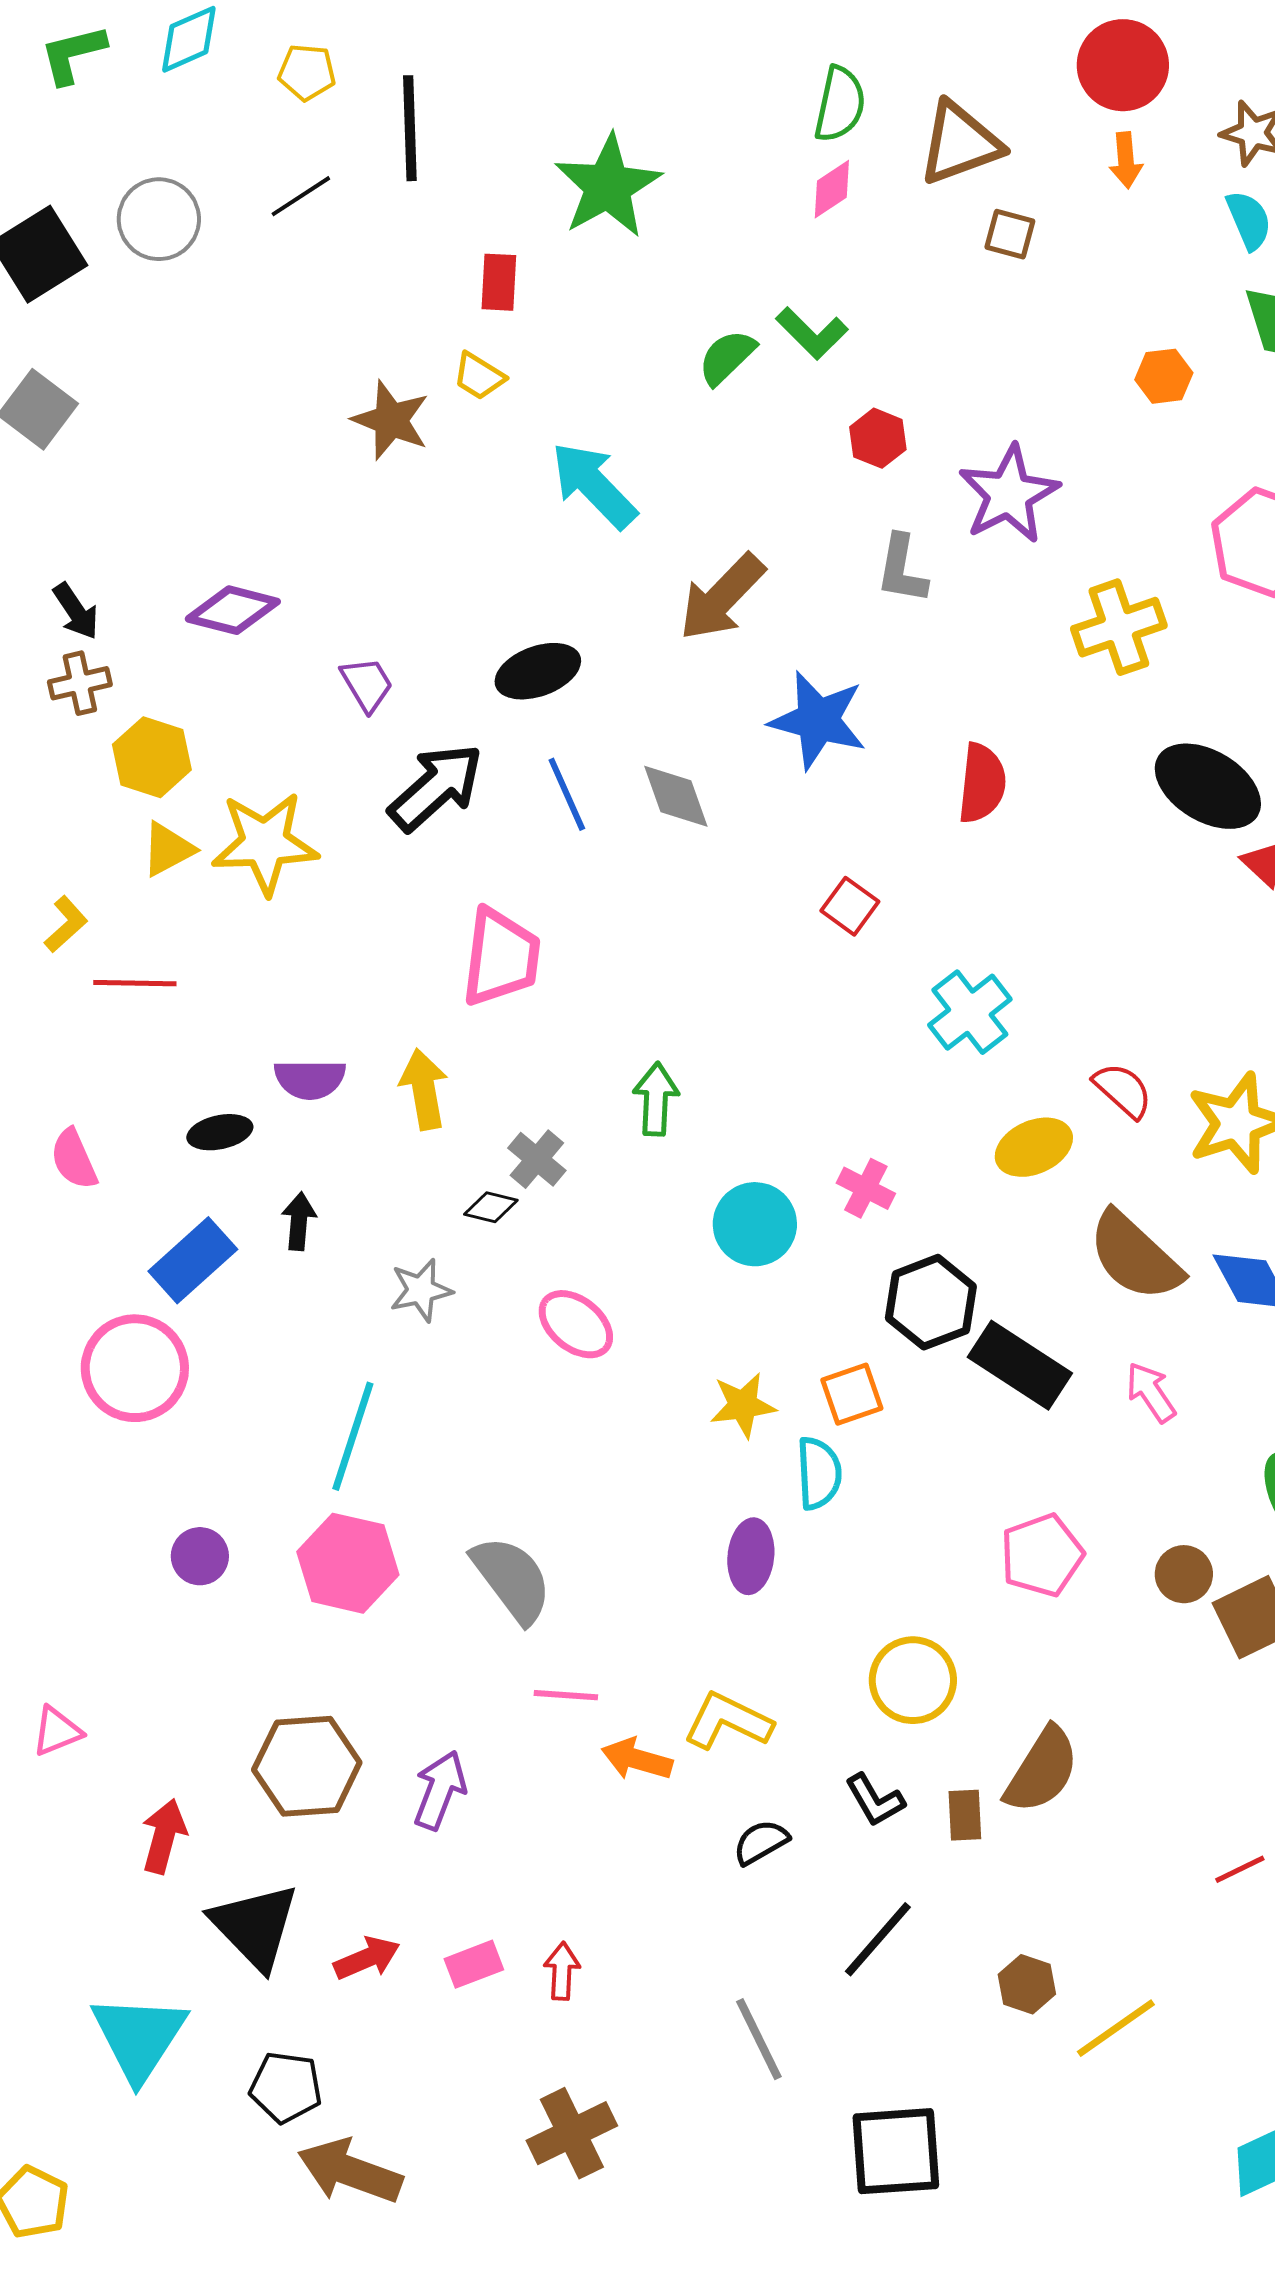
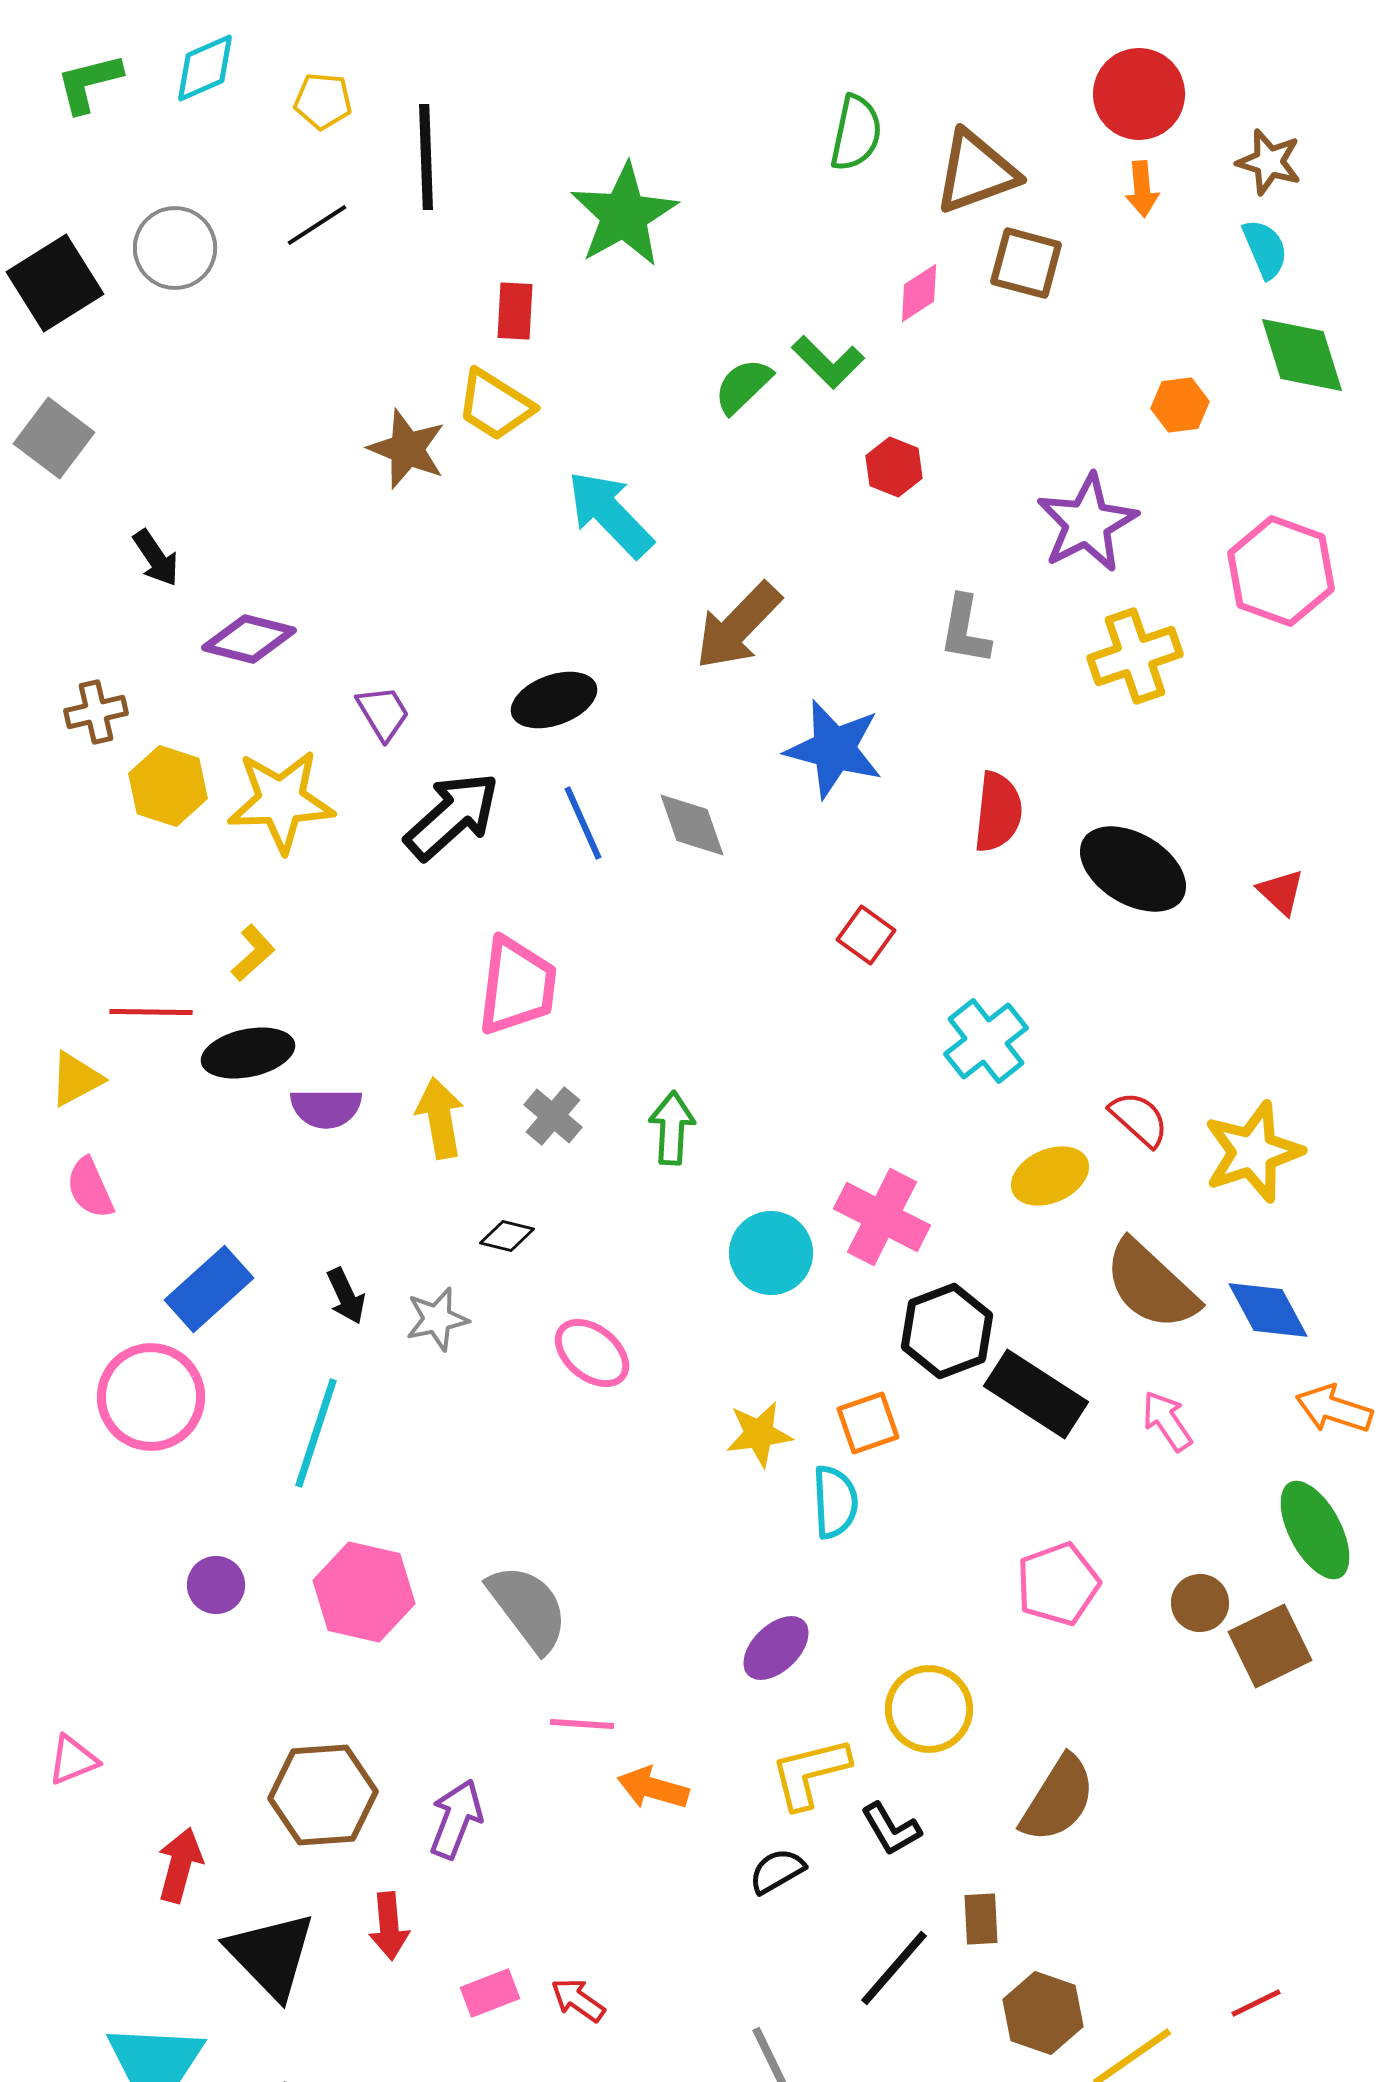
pink diamond: (832, 189) -> (919, 293), moved
brown square: (1010, 234) -> (1026, 263), size x1.4
yellow trapezoid: (479, 376) -> (495, 405), size x1.5
purple star: (1009, 494) -> (1087, 523), moved
gray L-shape: (902, 569) -> (965, 630), moved
black arrow: (76, 611) -> (156, 558), moved
black ellipse: (1208, 786) -> (1133, 869), moved
yellow star: (265, 843) -> (281, 801), moved
yellow triangle: (168, 849) -> (76, 1079), moved
yellow L-shape: (66, 924) -> (253, 953), moved
black ellipse: (220, 1132) -> (248, 1053), moved, size x1.4
gray cross: (537, 1159) -> (553, 1116), moved
pink cross: (866, 1188) -> (882, 1217), size x1.6
black arrow: (299, 1221) -> (346, 1296), moved, turned 150
cyan line: (353, 1436) -> (316, 1433), moved
purple ellipse: (751, 1556) -> (776, 1648), moved, turned 40
yellow L-shape: (728, 1721) -> (810, 1773), moved, turned -40
brown rectangle: (965, 1815) -> (981, 1919), moved
red line: (1240, 1869) -> (1256, 2003), moved
red arrow: (367, 1958) -> (389, 1926), moved, turned 108
red arrow: (562, 1971) -> (578, 2000), turned -58
brown hexagon: (1027, 1984) -> (1043, 2013), size x1.4

